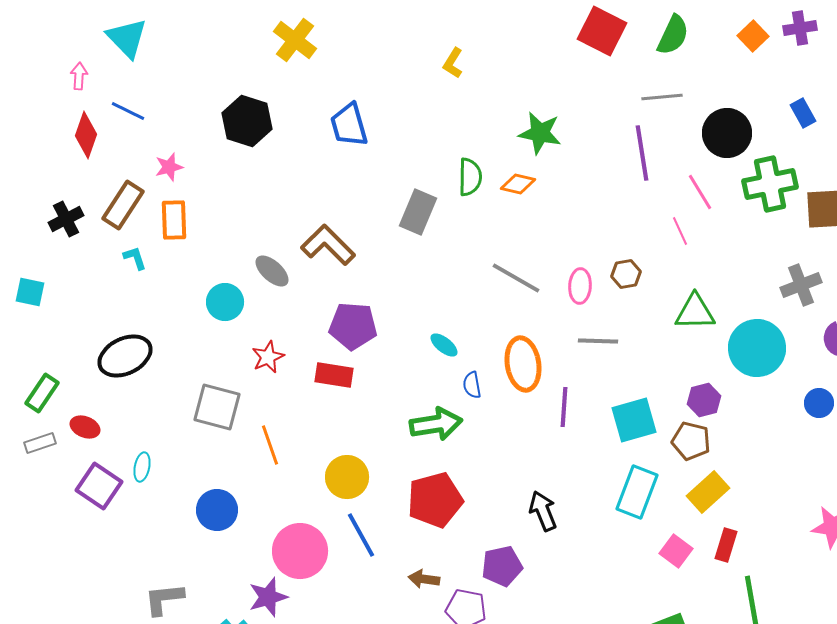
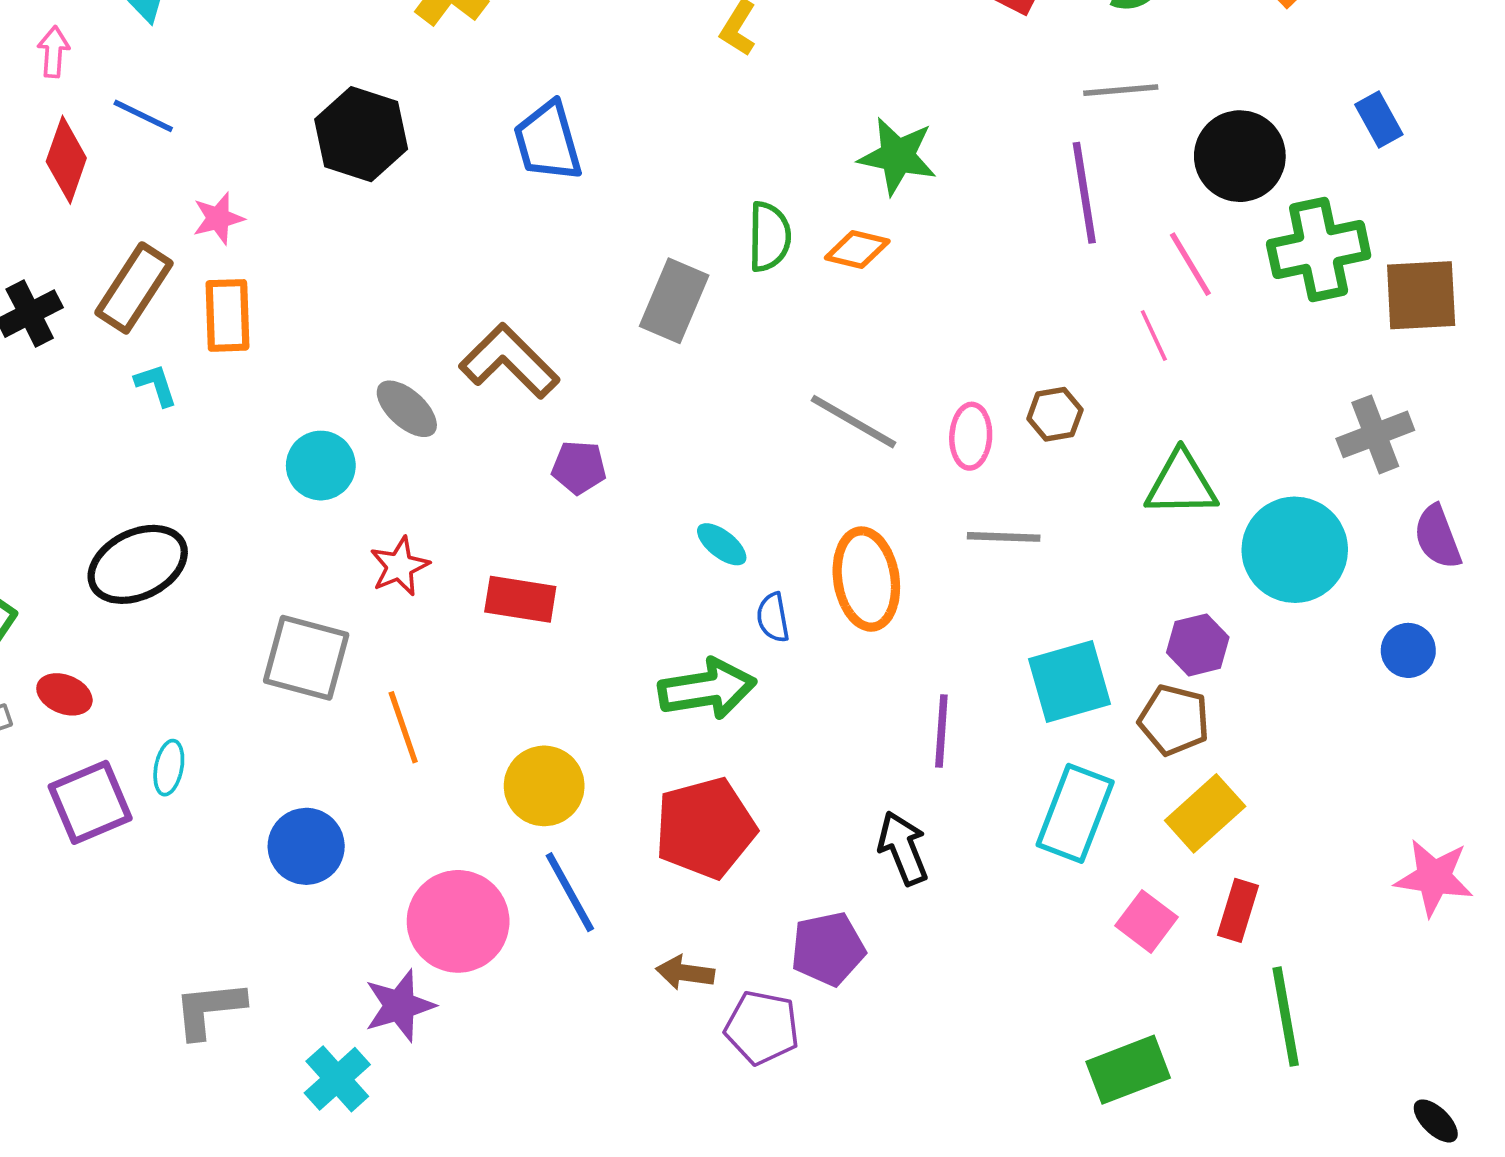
purple pentagon: (353, 326) -> (579, 467), moved, size x0.6
purple line: (564, 407) -> (941, 731), moved
purple square: (99, 486) -> (90, 802), turned 33

